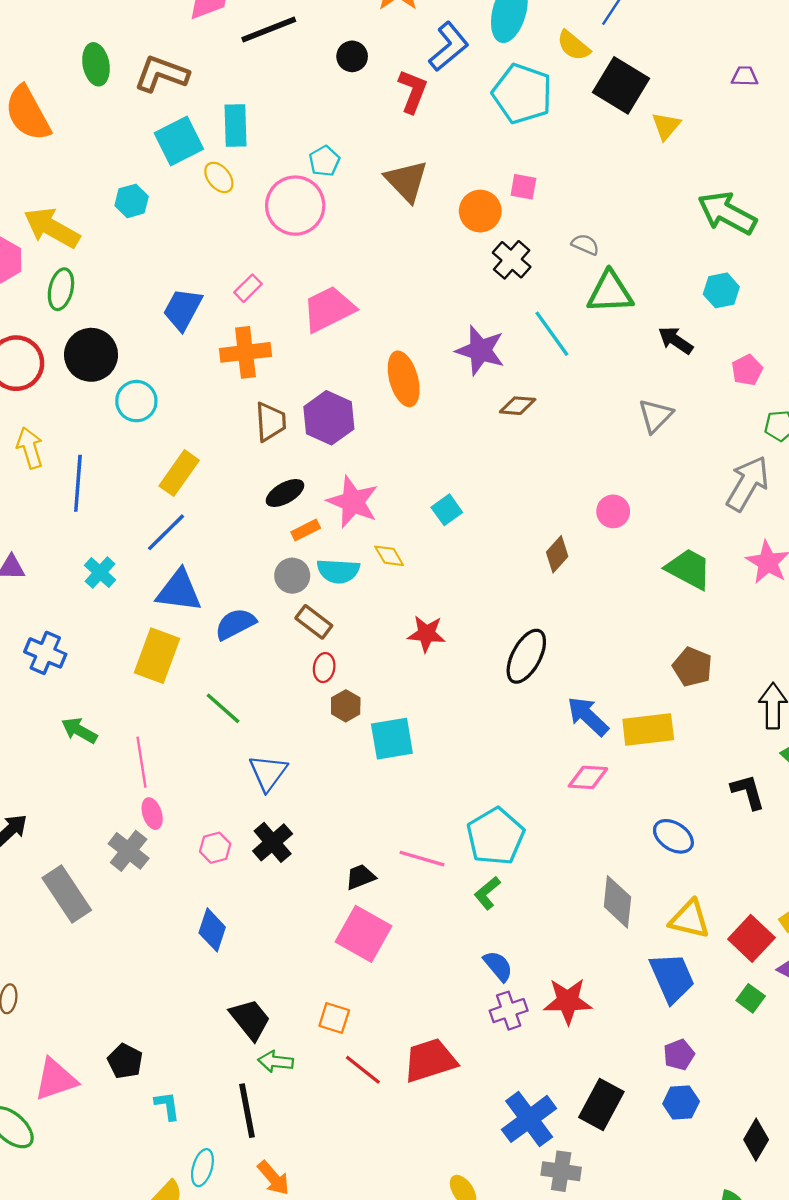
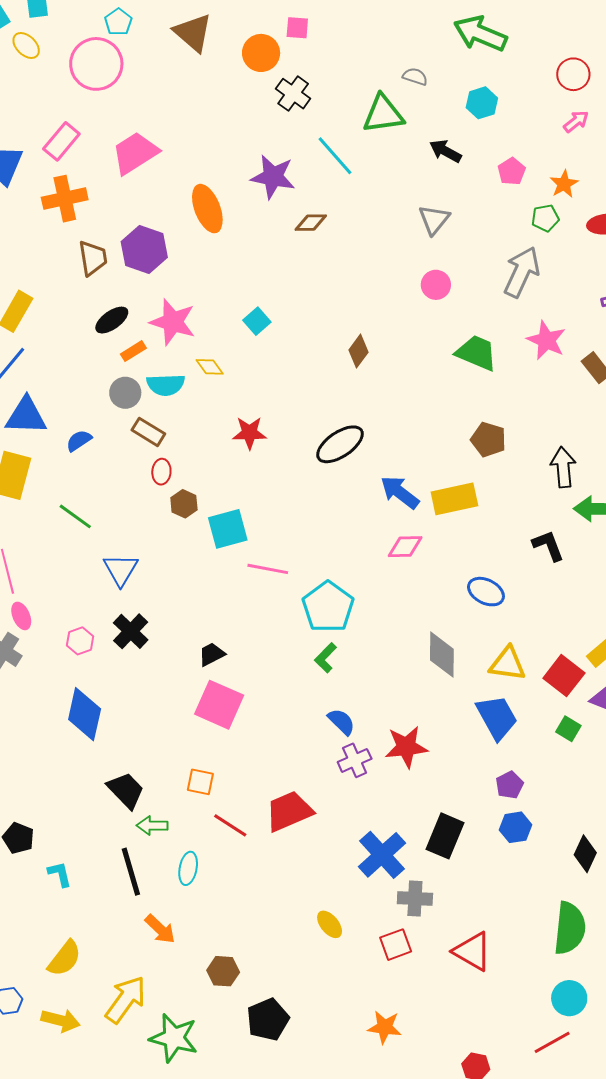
gray semicircle: (585, 244) -> (415, 77), moved
pink rectangle: (248, 288) -> (61, 141), size x1.5
pink circle: (613, 511) -> (436, 285), moved
blue semicircle: (235, 624) -> (79, 441), size x0.7
black ellipse: (526, 656) -> (340, 444), turned 33
pink line: (422, 859) -> (268, 569), moved
blue diamond: (212, 930) -> (85, 714), size x1.4
cyan ellipse: (202, 1168) -> (188, 868), moved

